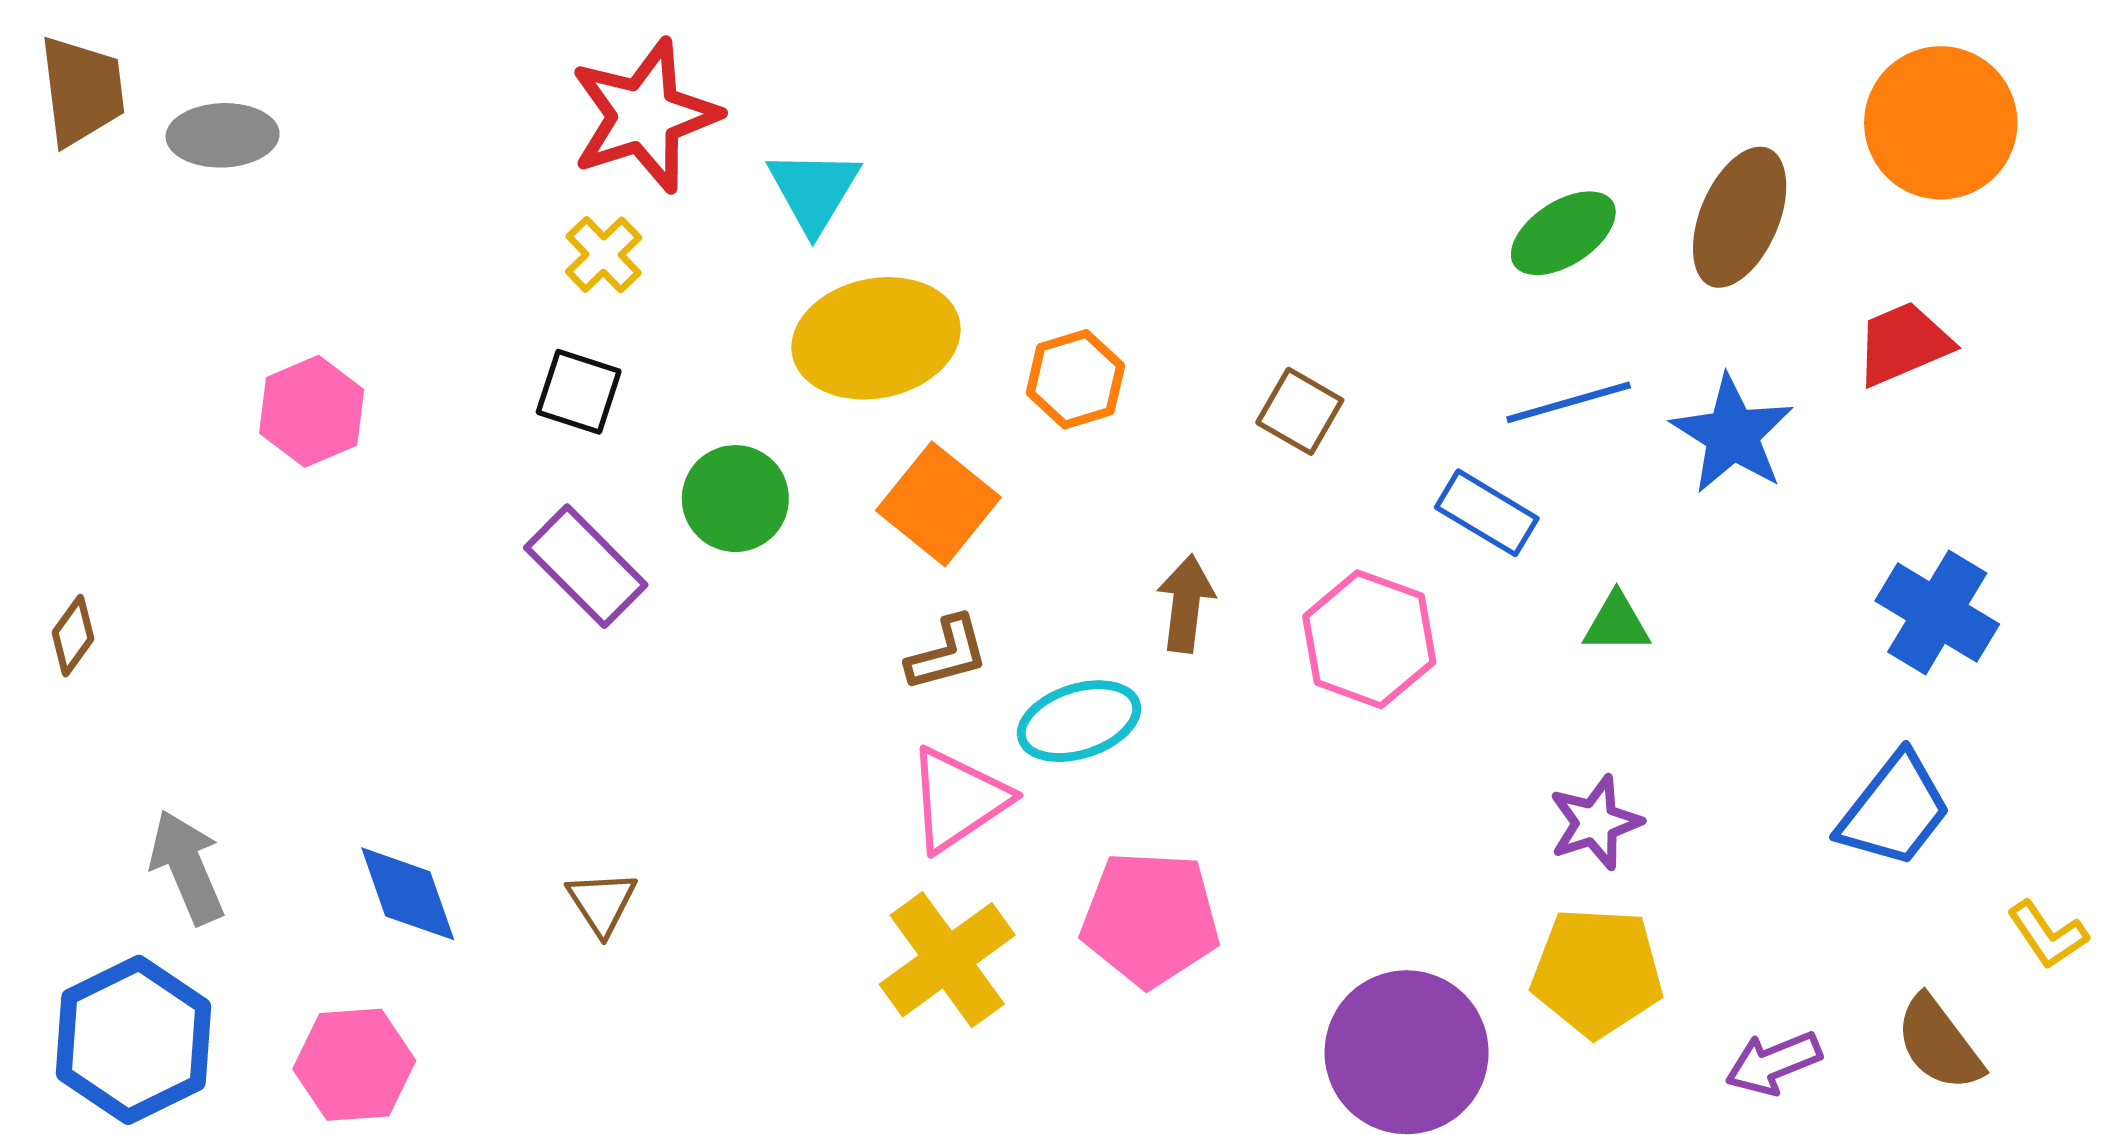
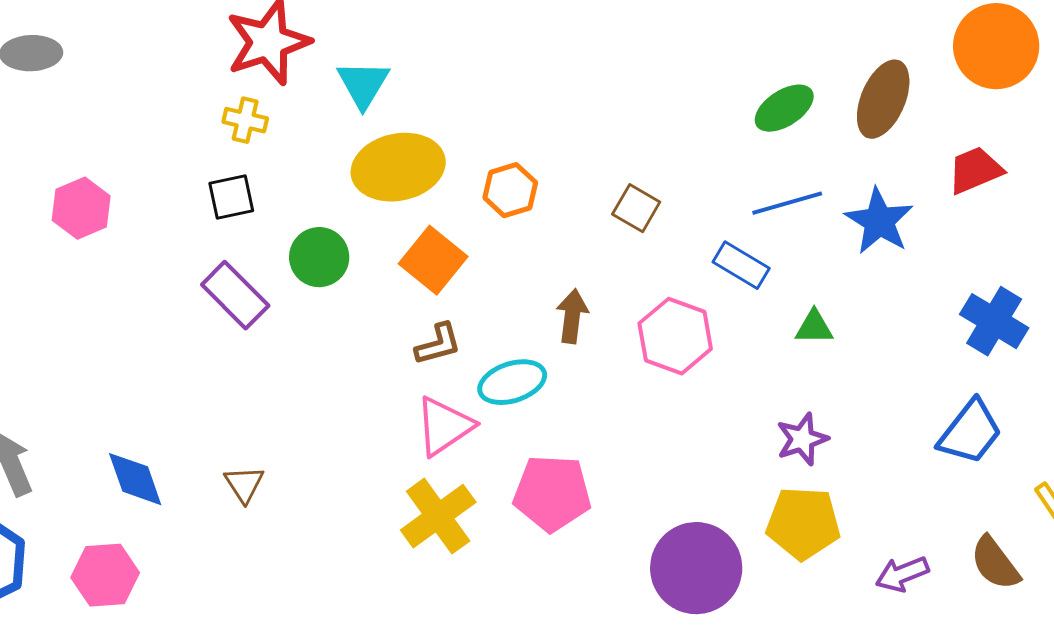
yellow cross: (604, 255) -> (245, 120), turned -33
black square: (579, 392) -> (231, 197), turned -30

